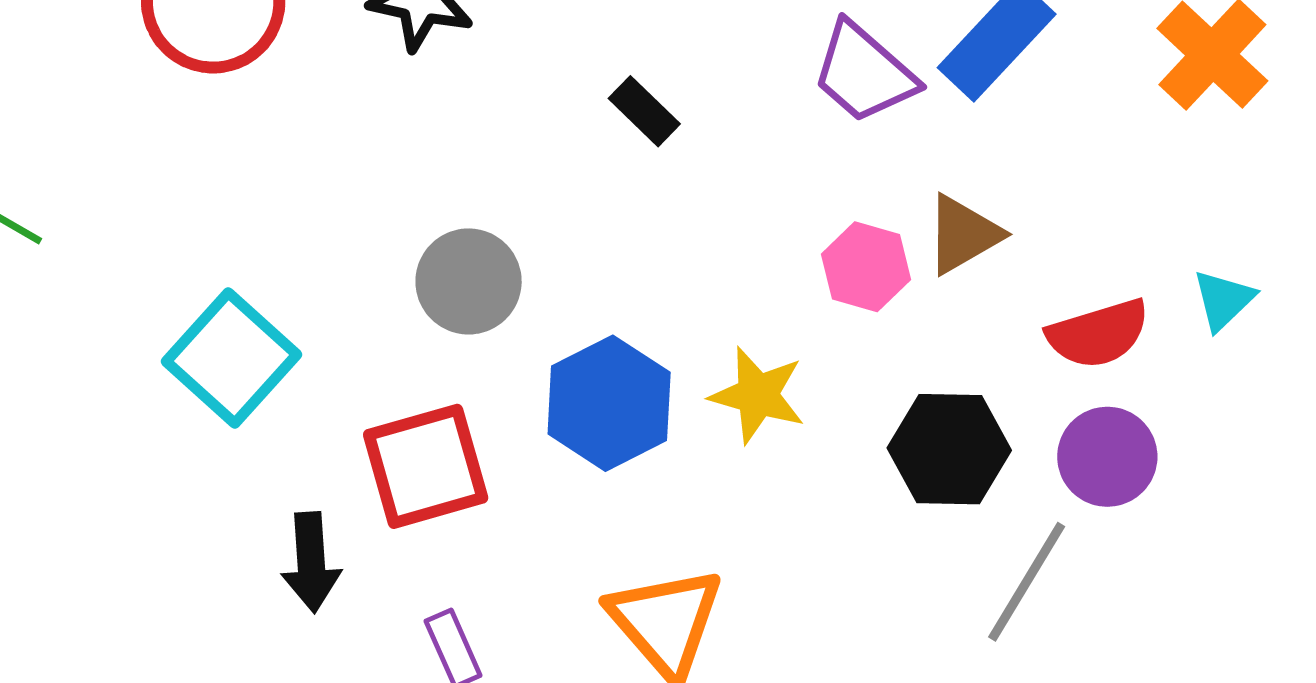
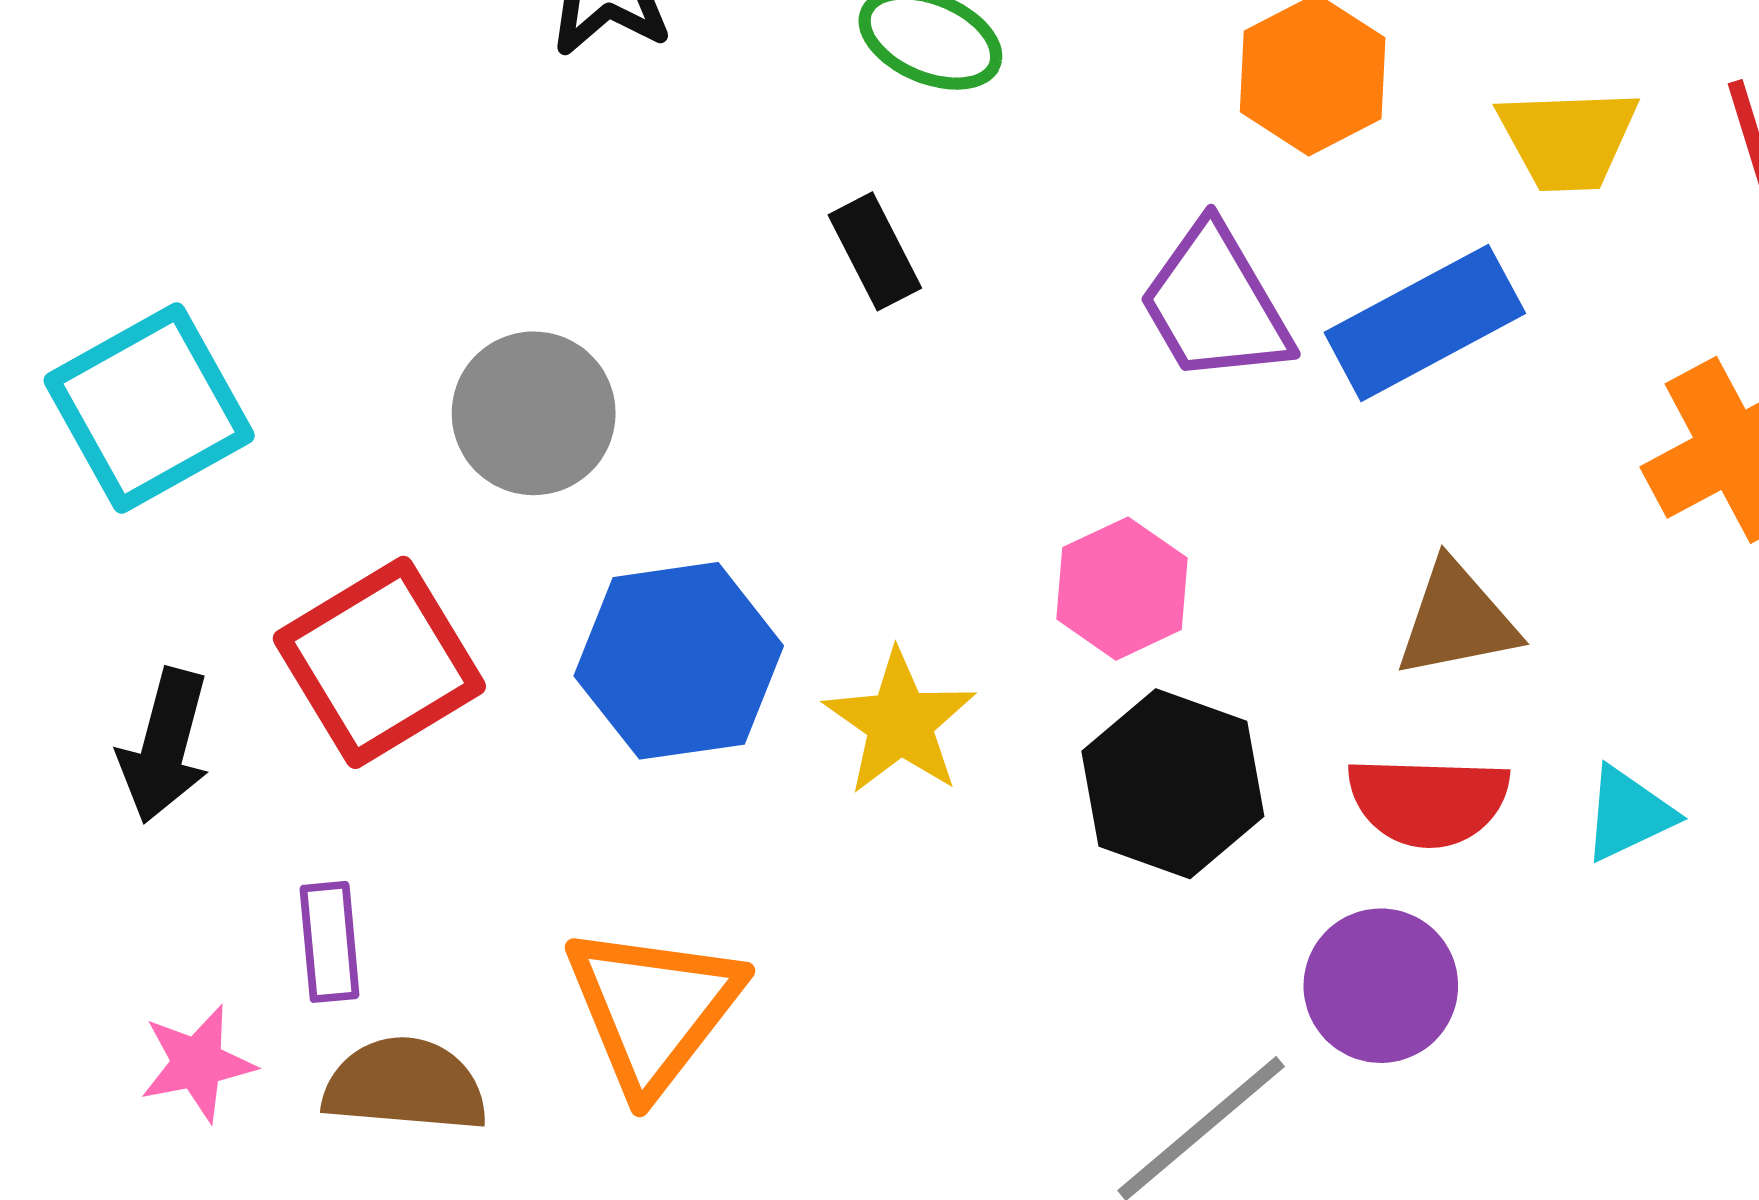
brown triangle: (963, 234) -> (1457, 620), moved
black hexagon: (949, 449) -> (1173, 784), moved
red square: (426, 466) -> (379, 662), turned -34

